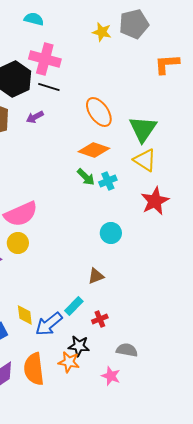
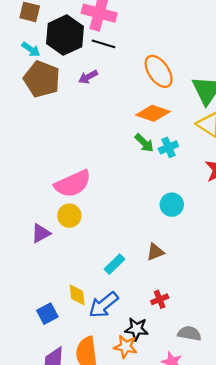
cyan rectangle: (74, 306) -> (115, 264), moved

